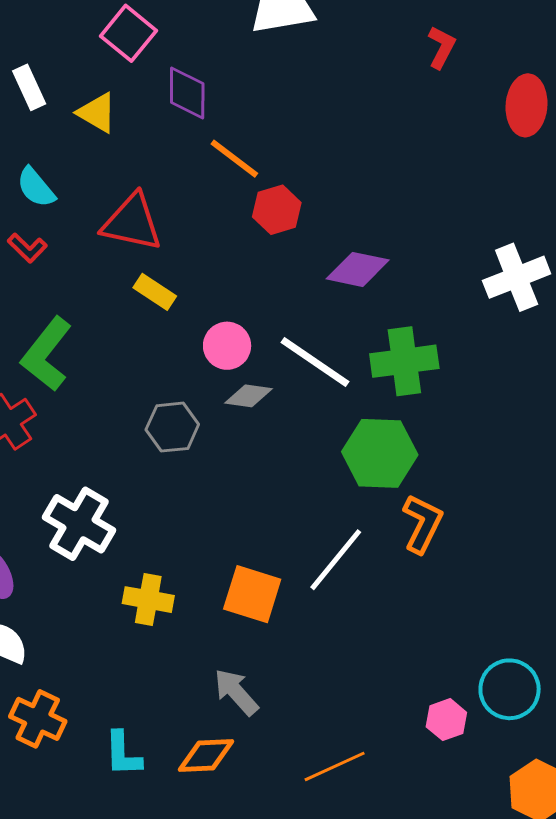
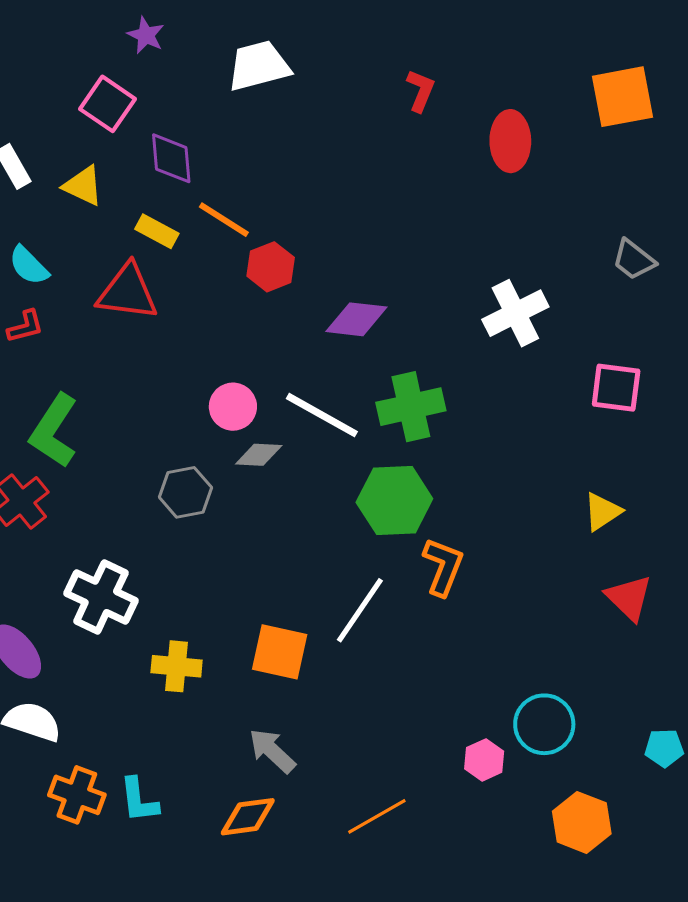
red L-shape: (27, 248) -> (25, 327), turned -54
yellow rectangle: (155, 292) -> (157, 231), moved
cyan L-shape: (123, 754) -> (139, 800), moved

